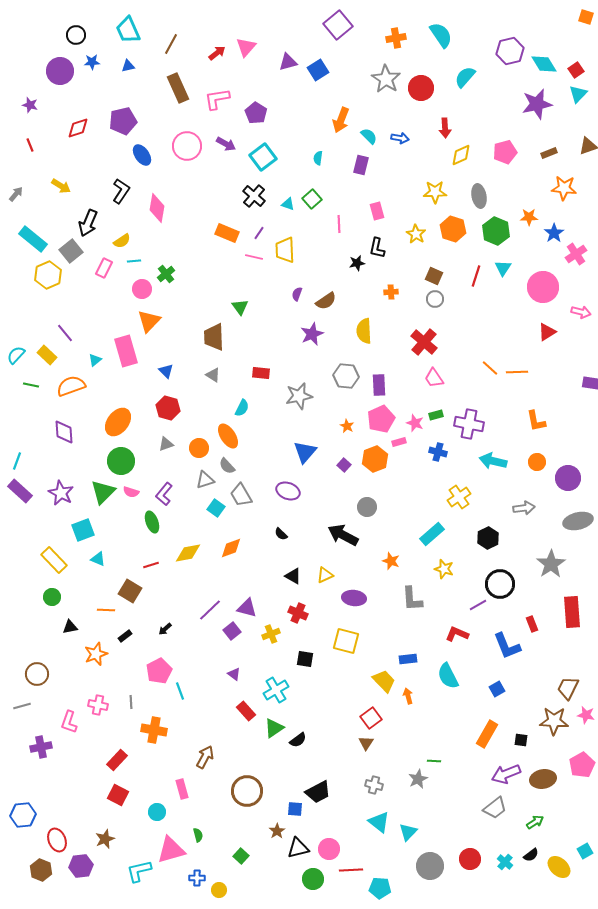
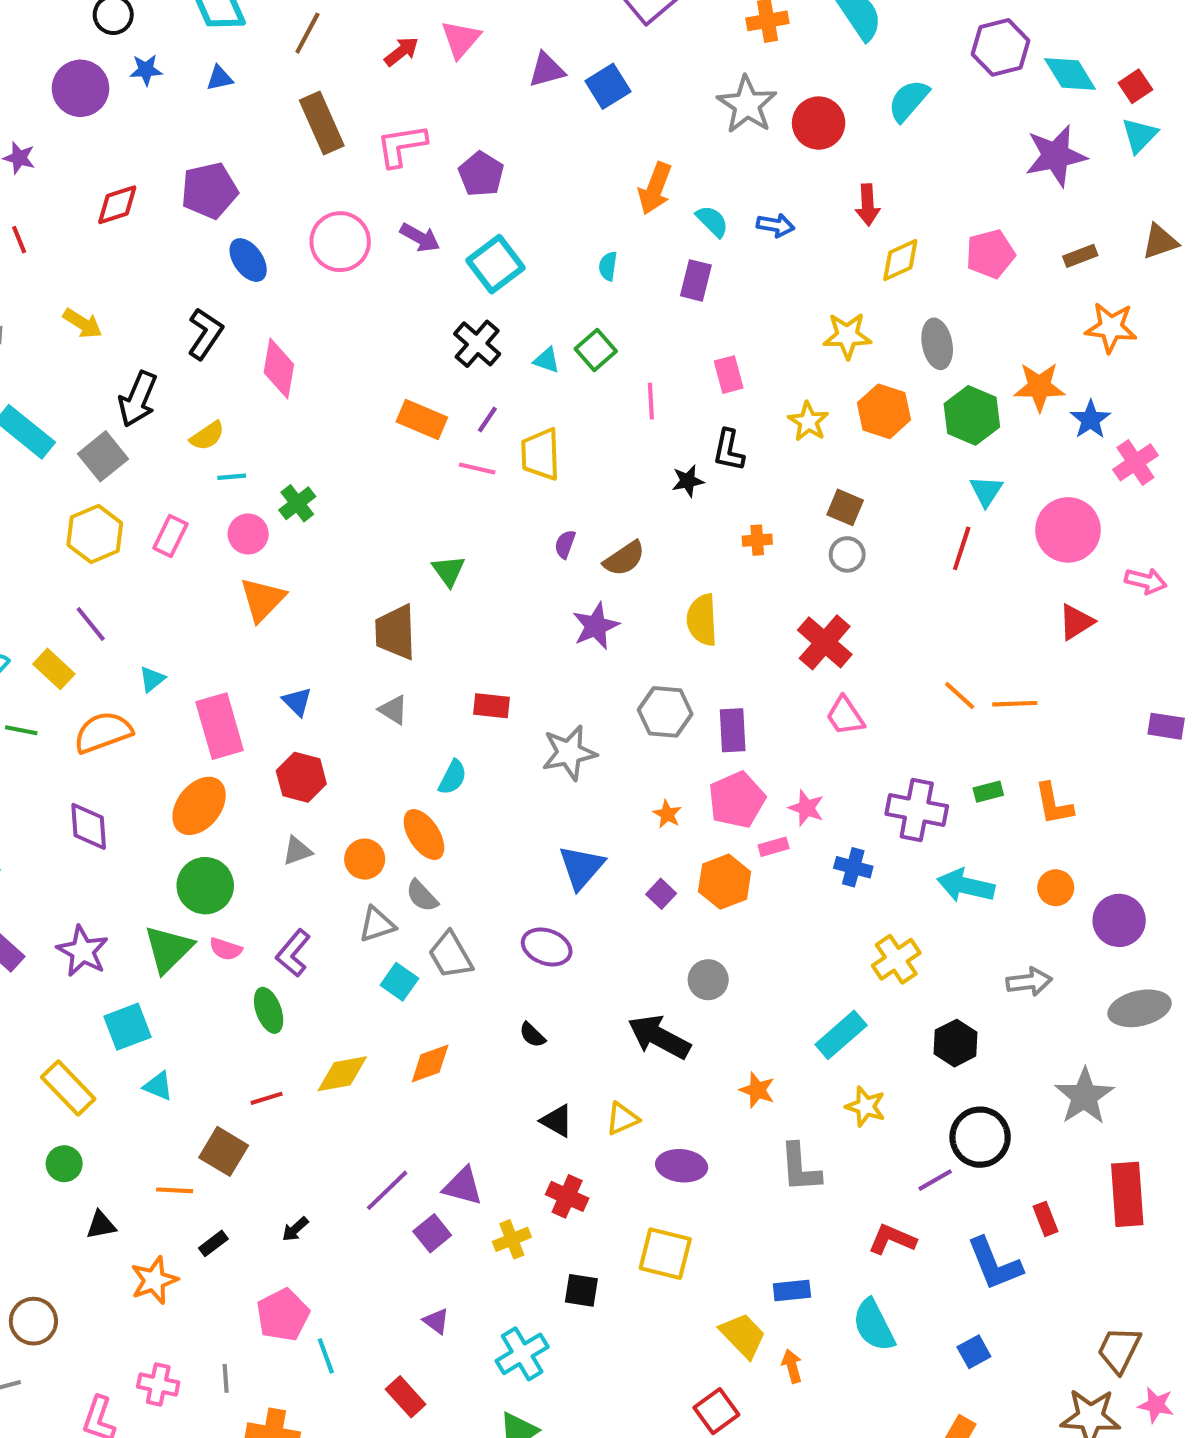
orange star: (529, 217) -> (1039, 387), size x1.4
pink rectangle: (104, 268) -> (170, 536), moved
yellow hexagon: (48, 275) -> (95, 534), moved
red line: (476, 276) -> (962, 548), moved
pink rectangle: (126, 351) -> (220, 726), moved
green rectangle: (436, 415) -> (988, 792), moved
red rectangle: (246, 711) -> (406, 1397), moved

